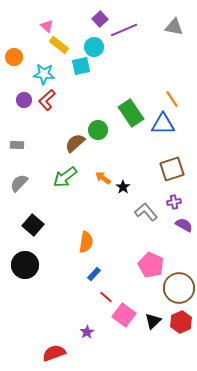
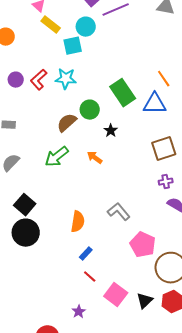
cyan star: (44, 74) -> (66, 79), moved
black star: (123, 187) -> (111, 131), moved
gray L-shape: (146, 212) -> (119, 212), moved
black circle: (25, 265) -> (26, 233), moved
red line: (106, 297) -> (90, 277), moved

